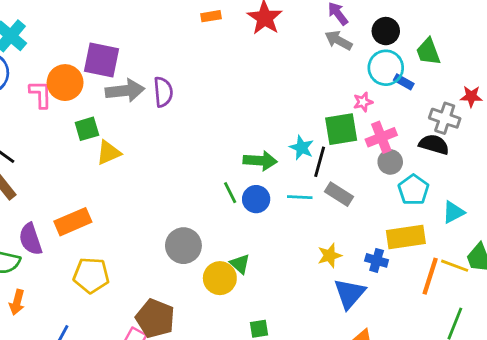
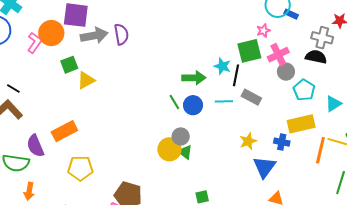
pink L-shape: (41, 94) -> (35, 43), turned 40
gray circle: (183, 246) -> (181, 136), moved, size x0.7
yellow circle: (220, 278) -> (169, 149), moved

